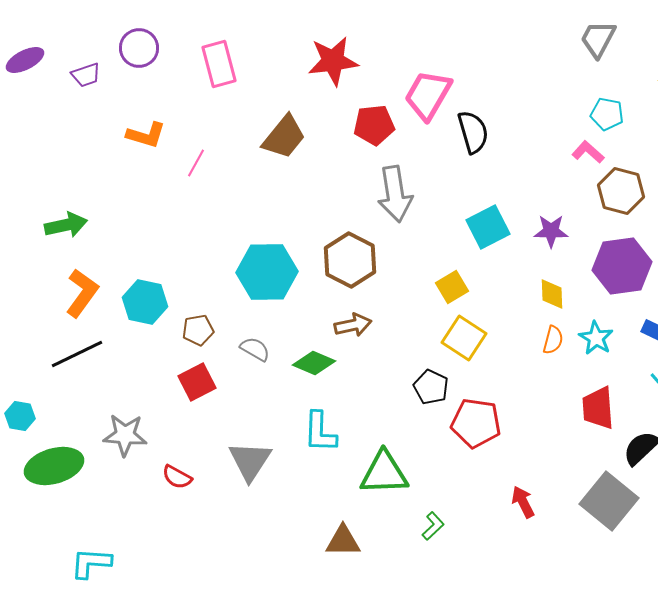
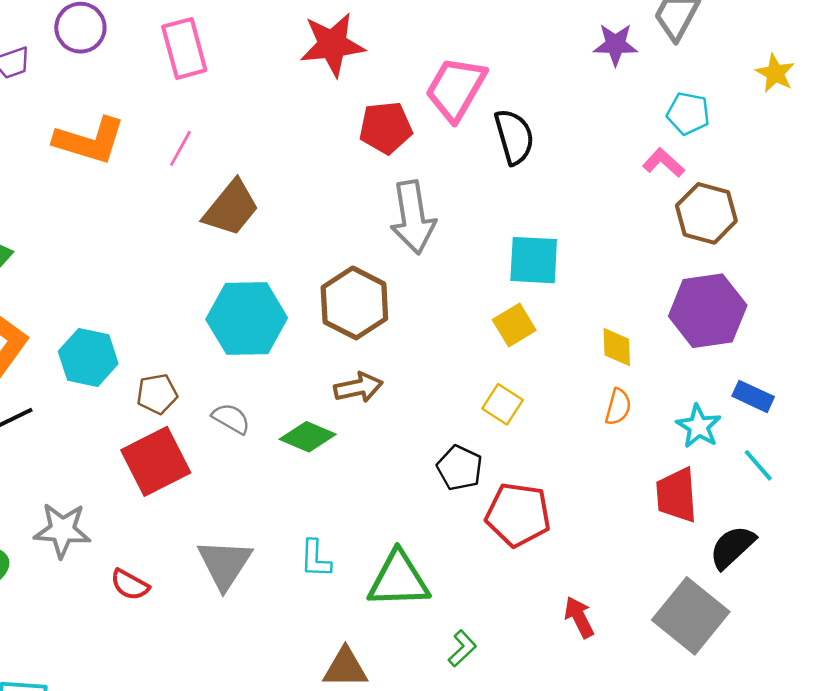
orange L-shape: (146, 135) -> (90, 141), size x1.4
brown trapezoid: (284, 137) -> (231, 208), moved
pink line: (196, 163) -> (180, 148), moved
cyan square: (488, 227) -> (534, 260), turned 30
purple star: (551, 231) -> (615, 45), moved
yellow square: (452, 287) -> (514, 325), moved
yellow square: (464, 338) -> (502, 404), size x0.7
cyan star: (596, 338) -> (699, 426), moved
red square: (197, 382) -> (156, 461), size x1.4
cyan L-shape: (320, 432) -> (315, 559), moved, size x0.7

